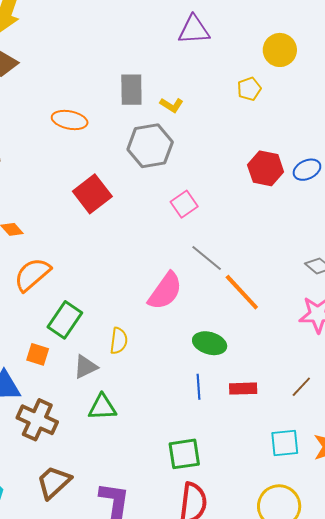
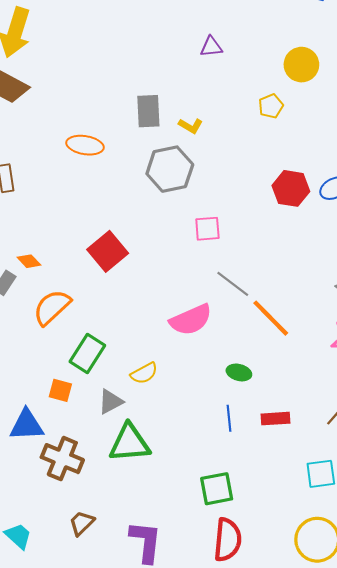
purple triangle: (194, 30) -> (211, 47), size x0.7
red square: (92, 194) -> (108, 251), moved
pink square: (184, 204) -> (207, 229), turned 32
pink semicircle: (165, 291) -> (191, 320), turned 33
yellow semicircle: (119, 341) -> (144, 373), turned 56
green ellipse: (210, 343) -> (239, 372), size x0.7
green triangle: (102, 407) -> (130, 443), size x1.4
brown trapezoid: (54, 482) -> (82, 523), size x0.7

